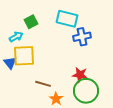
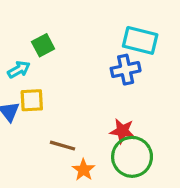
cyan rectangle: (67, 19) -> (140, 40), moved
yellow square: (24, 56) -> (32, 100), size x0.7

